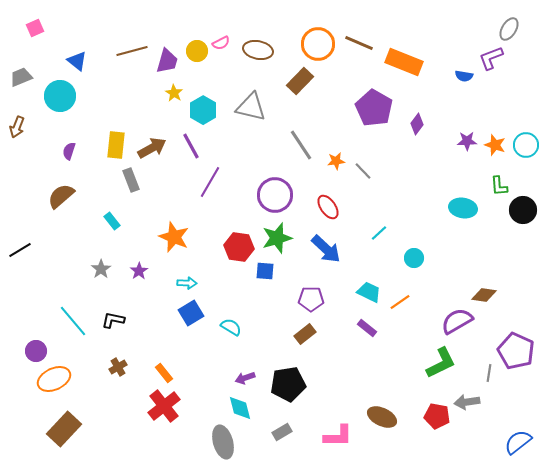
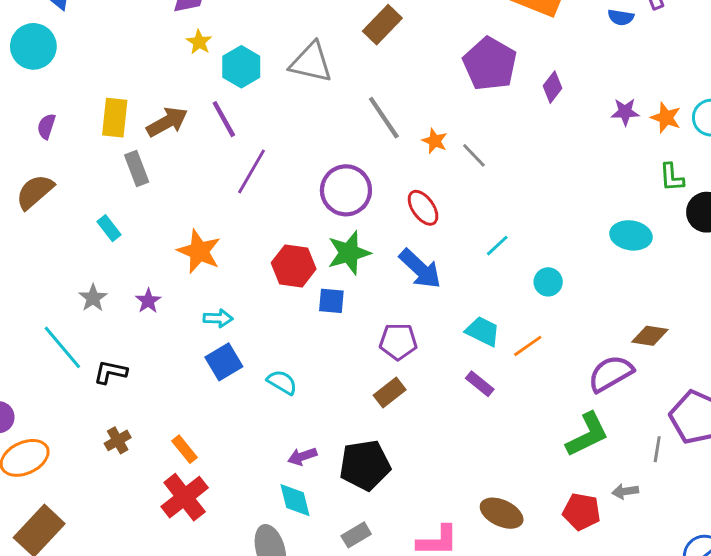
orange star: (336, 161) -> (435, 141), turned 30
cyan ellipse: (463, 208) -> (631, 235), moved
cyan line: (73, 321) -> (62, 347), moved
gray arrow: (467, 402) -> (625, 491), size x0.7

